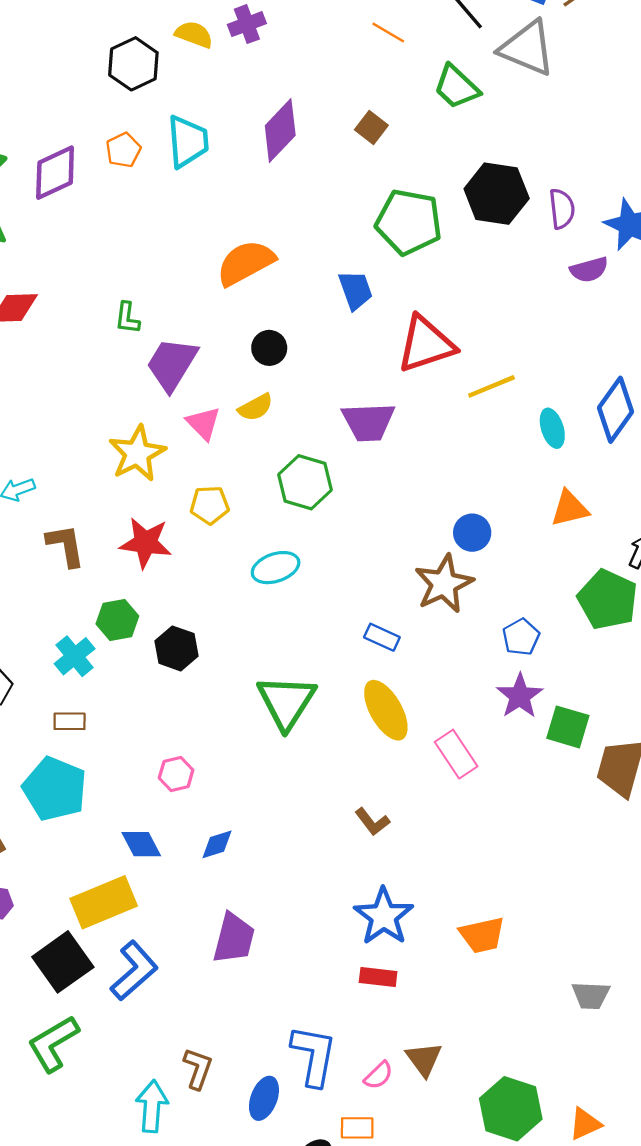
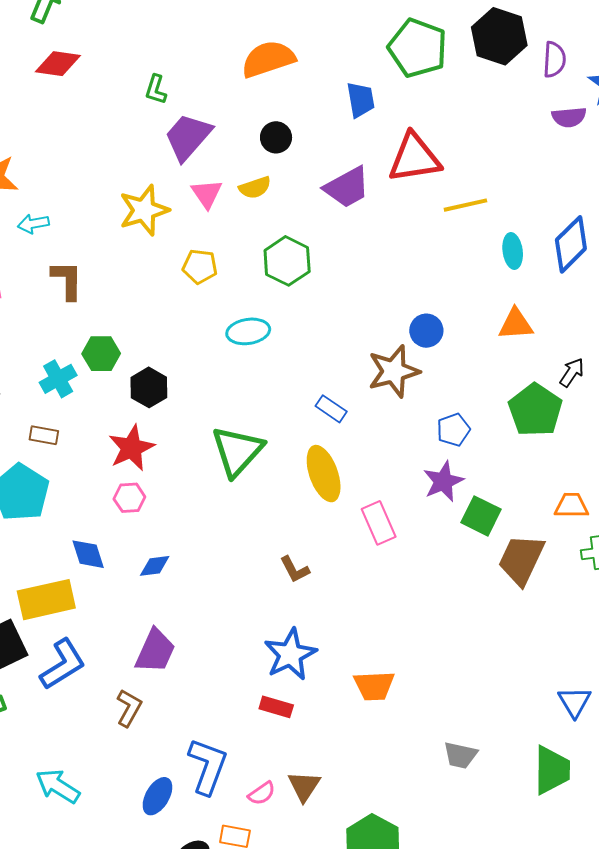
purple trapezoid: (368, 422) -> (347, 187), moved, turned -36
red star: (146, 543) -> (131, 448), moved, turned 30
brown L-shape: (198, 1069) -> (129, 708), moved
cyan arrow: (152, 1106) -> (58, 786), turned -72

